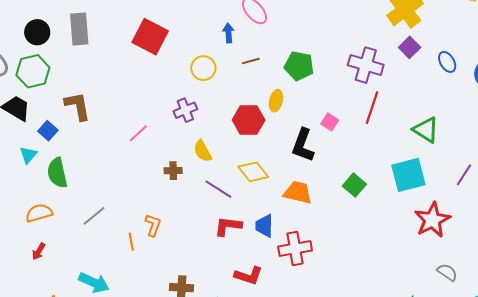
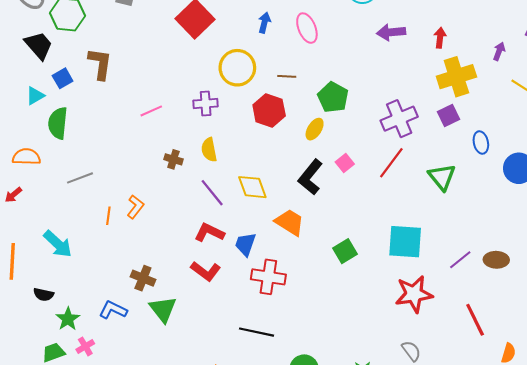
blue arrow: (228, 33) -> (264, 23), moved
purple cross: (366, 65) -> (399, 119), turned 32
yellow circle: (203, 68) -> (237, 68), size x1.4
yellow ellipse: (276, 101) -> (315, 129), moved
red hexagon: (249, 120) -> (269, 110), moved
green triangle: (426, 130) -> (442, 177), moved
green square: (354, 185) -> (345, 251), moved
red L-shape: (249, 276) -> (206, 271), moved

